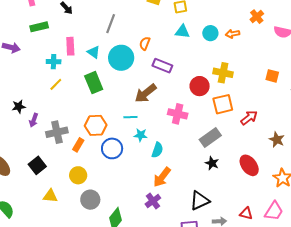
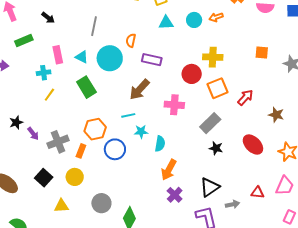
purple arrow: (34, 120) -> (33, 134), turned -48
yellow circle: (78, 175) -> (75, 177), moved
purple cross: (153, 201) -> (175, 195), moved

